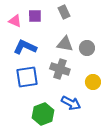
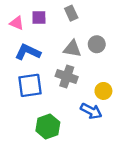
gray circle: (87, 48) -> (97, 44), moved
blue arrow: (71, 103) -> (91, 111), moved

